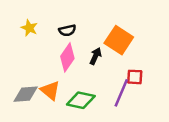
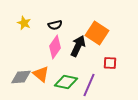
black arrow: (96, 56) -> (78, 46), size x1.5
purple line: (121, 93) -> (89, 85), moved

